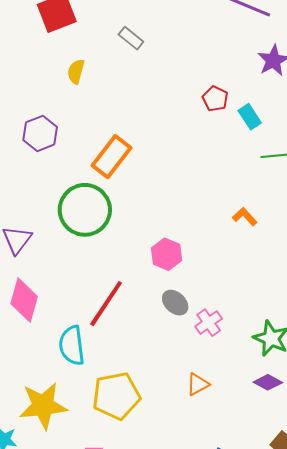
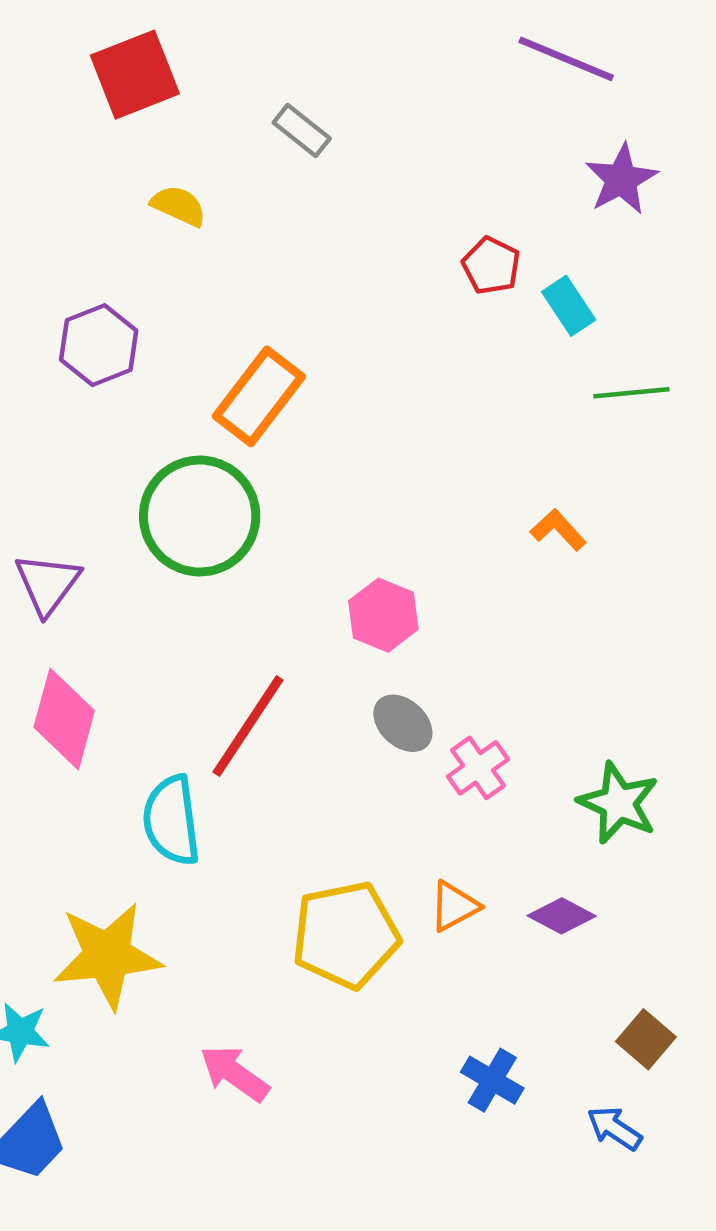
yellow semicircle: (76, 72) -> (179, 206), turned 100
purple diamond: (268, 382) -> (562, 916), moved
yellow pentagon: (116, 396) -> (346, 935), moved

